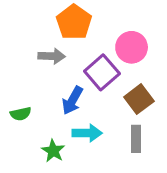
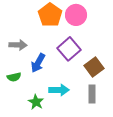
pink circle: (132, 47) -> (76, 15), moved
gray arrow: (52, 56) -> (18, 45), moved
blue arrow: (72, 100) -> (38, 63), moved

